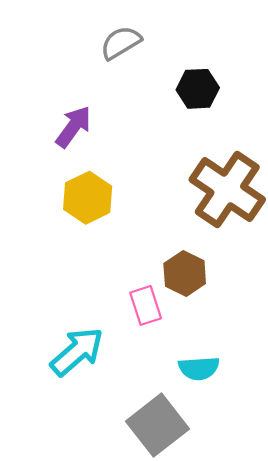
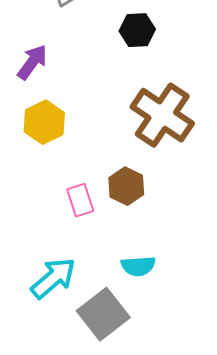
pink rectangle: (146, 305) -> (80, 200), moved
cyan arrow: (77, 352) -> (53, 278), moved

